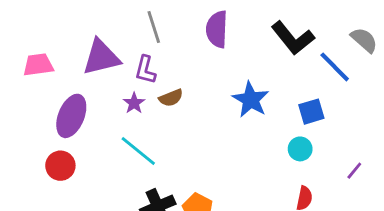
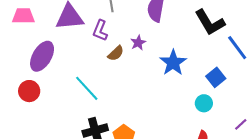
brown semicircle: (171, 98) -> (116, 53), turned -30
purple star: (134, 103) -> (138, 43), moved
blue square: (311, 112) -> (216, 77), turned -30

